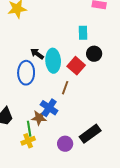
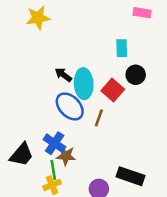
blue ellipse: (26, 73) -> (70, 106), moved, turned -45
blue cross: (49, 108) -> (55, 143), moved
black rectangle: (90, 134) -> (131, 176), turned 55

